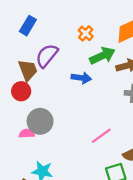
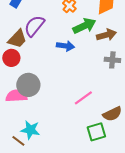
brown trapezoid: (28, 70) -> (17, 39), turned 65
pink semicircle: (27, 134) -> (16, 96), size x1.5

